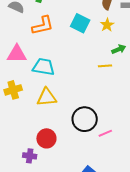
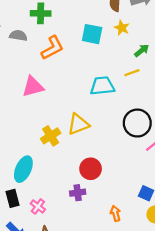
cyan trapezoid: (44, 67) -> (102, 86), moved
yellow cross: (13, 90) -> (51, 136), moved
black circle: (85, 119) -> (137, 123), moved

